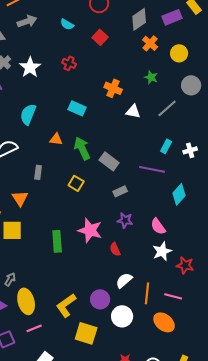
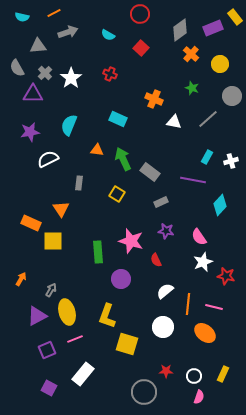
purple circle: (100, 299) -> (121, 279), moved
yellow L-shape: (66, 305) -> (107, 316), turned -35

